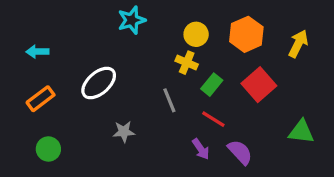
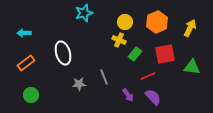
white ellipse: (99, 83) -> (63, 53), turned -65
red square: (259, 85) -> (165, 54), turned 30
gray line: (169, 100) -> (104, 77), moved
red line: (213, 119) -> (148, 76), moved, turned -56
green triangle: (301, 132) -> (192, 67), moved

